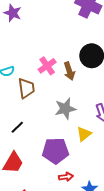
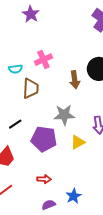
pink cross: (47, 66) -> (43, 60), moved
purple pentagon: (55, 151) -> (44, 139), moved
red arrow: (66, 177) -> (44, 179), moved

